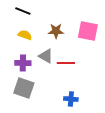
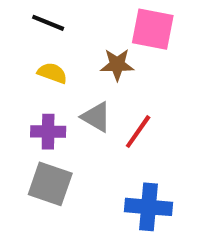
pink square: (88, 31) -> (153, 29), moved
red line: (66, 63) -> (138, 132), turned -54
blue cross: (71, 99) -> (149, 207), size x1.5

